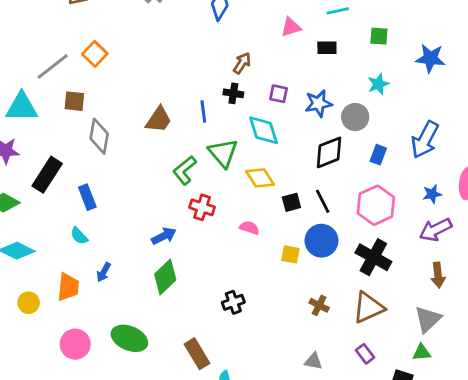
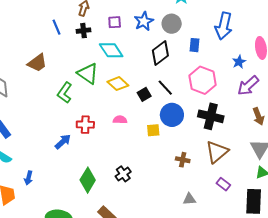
blue line: (203, 111) -> (56, 27), moved
brown trapezoid: (159, 120) -> (37, 63), turned 35
red cross: (202, 207) -> (85, 125), moved
green diamond: (165, 277) -> (88, 180), moved

